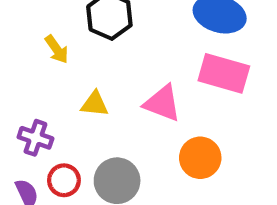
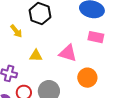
pink rectangle: (224, 73) -> (96, 37), size x0.7

